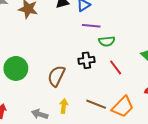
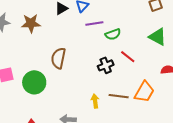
black cross: (86, 60) -> (106, 65), moved
brown semicircle: (56, 76) -> (58, 58), moved
yellow arrow: (64, 106) -> (95, 101), moved

